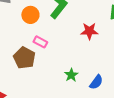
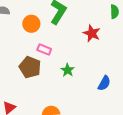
red star: (89, 31) -> (92, 33), turned 30
green star: (71, 75) -> (68, 70), moved

